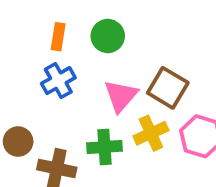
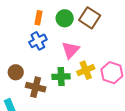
brown square: (168, 88) -> (90, 18), moved

